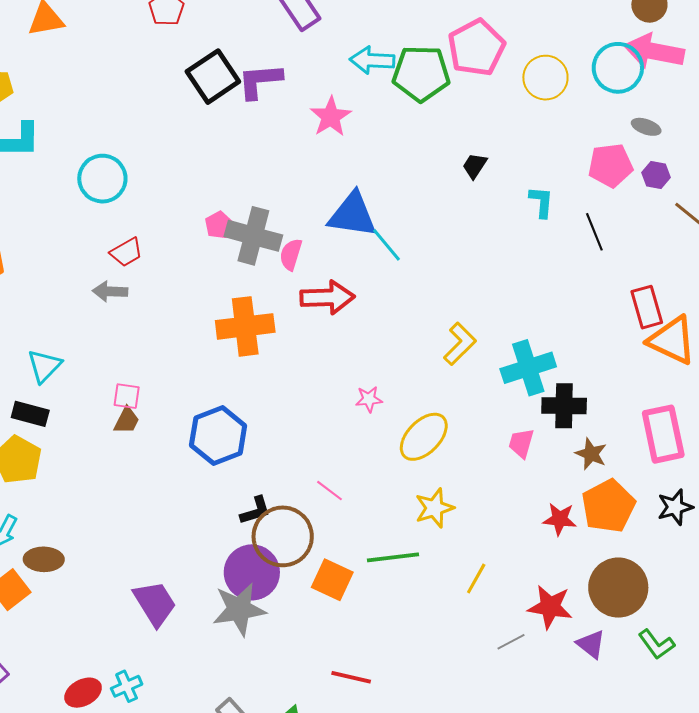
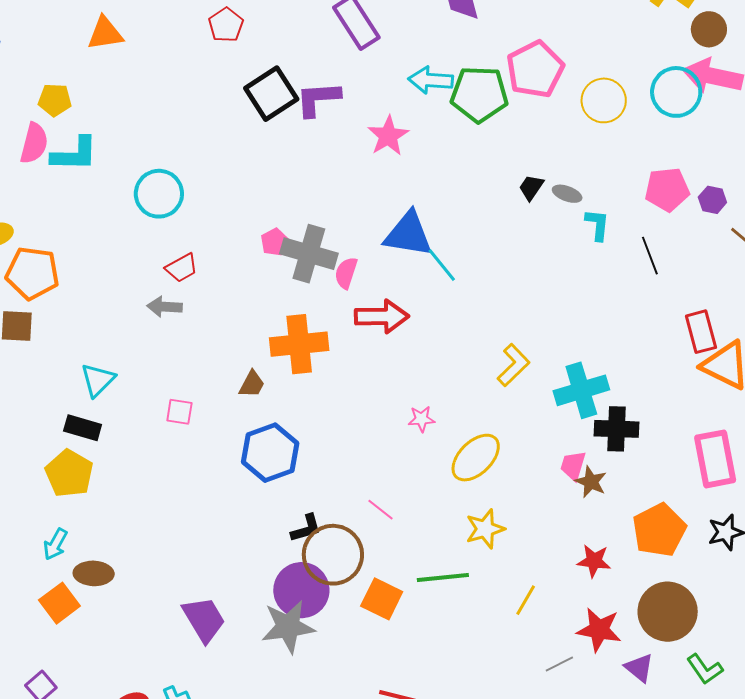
gray ellipse: (646, 127) -> (567, 194), moved
brown trapezoid: (127, 420) -> (252, 384), moved
brown star: (591, 454) -> (591, 482), moved
red star: (560, 519) -> (594, 561), moved

